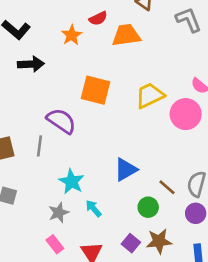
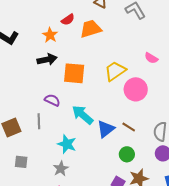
black arrow: (31, 64) -> (47, 59), moved
pink circle: (186, 114) -> (136, 89), moved
purple semicircle: (61, 121) -> (52, 100), size x0.7
brown line: (167, 187) -> (129, 127), moved
cyan arrow: (93, 208) -> (83, 115), moved, size x1.6

